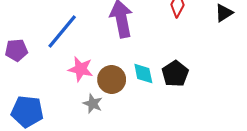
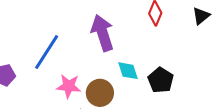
cyan diamond: (143, 74) -> (128, 71), moved

